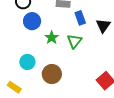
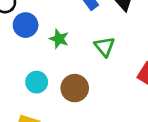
green triangle: (74, 41) -> (104, 47), moved

